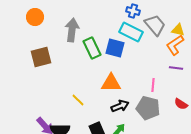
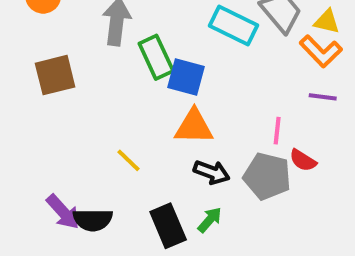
orange L-shape: (175, 45) -> (321, 51), turned -100
blue square: (115, 48) -> (186, 77), moved
red semicircle: (181, 104) -> (303, 160), moved
black arrow: (120, 106) -> (212, 172), turned 42

